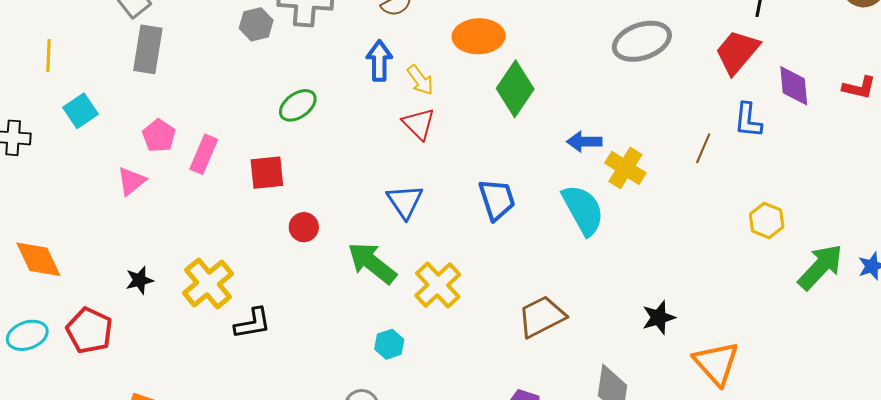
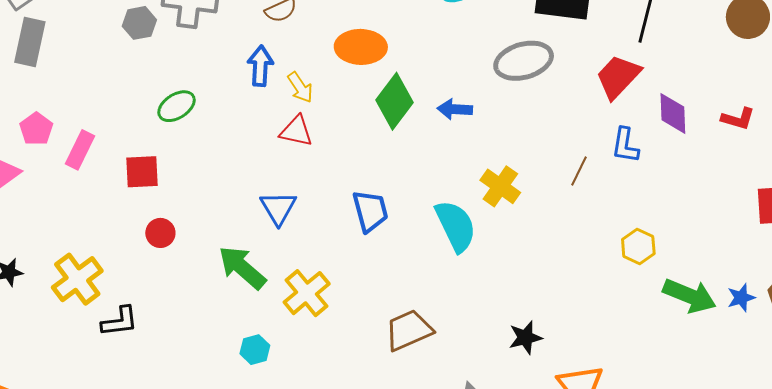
red triangle: (419, 124) -> (296, 131), turned -36
blue arrow: (584, 142) -> (455, 109), moved
red circle: (304, 227) -> (160, 233), moved
green arrow: (820, 267) -> (690, 296), turned 66

